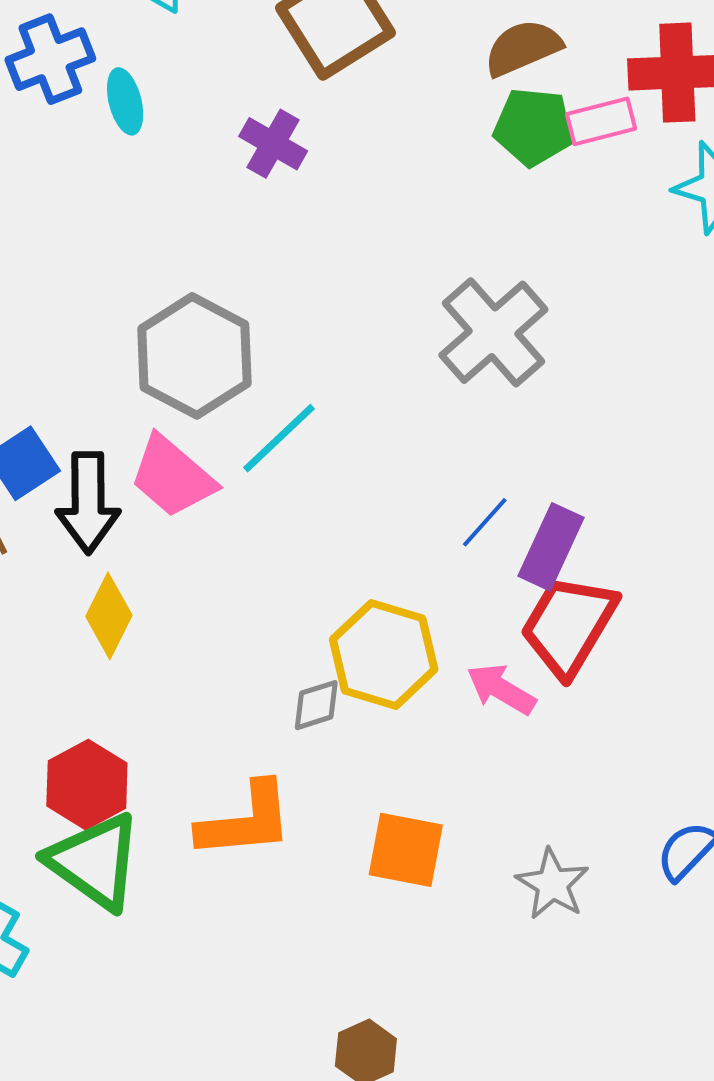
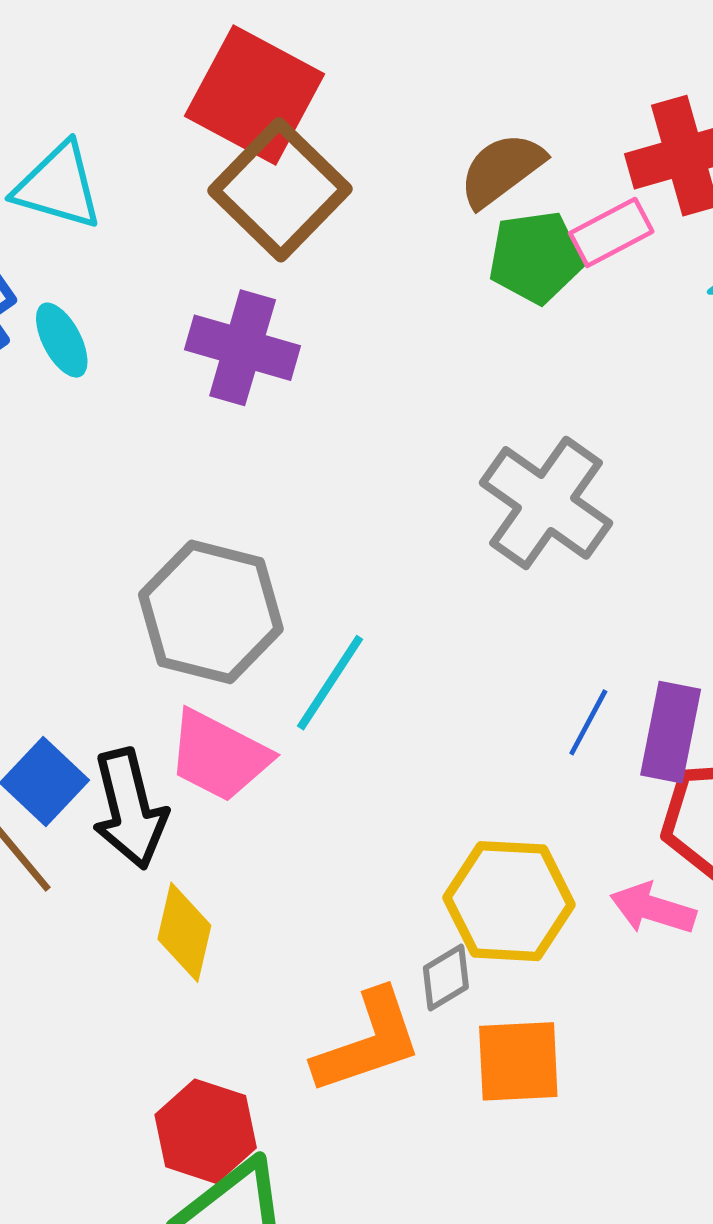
purple cross: (273, 144) -> (243, 348), size x1.4
orange L-shape: (246, 821) -> (368, 1042), moved
orange square: (406, 850) -> (518, 1061), moved

